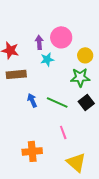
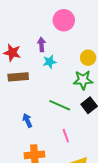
pink circle: (61, 37) -> (64, 20), moved
blue arrow: (32, 100) -> (27, 120), moved

